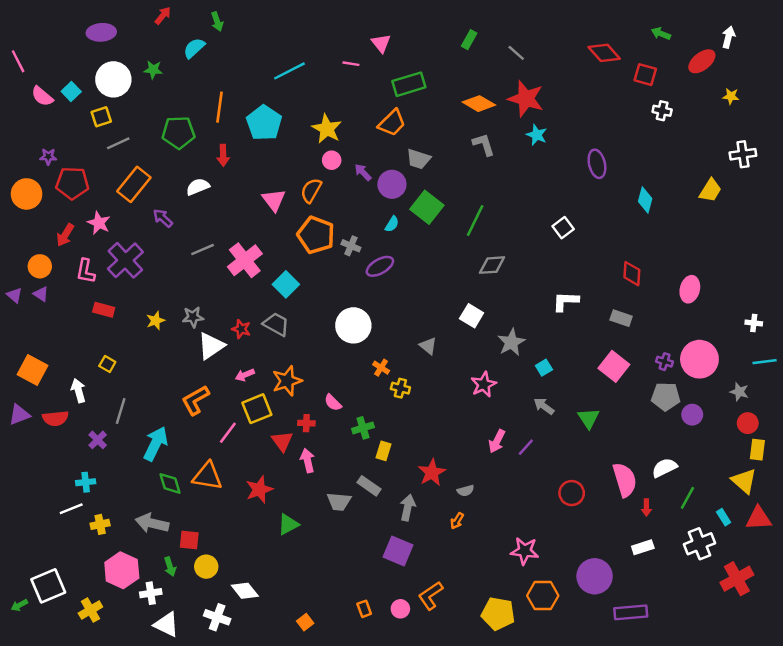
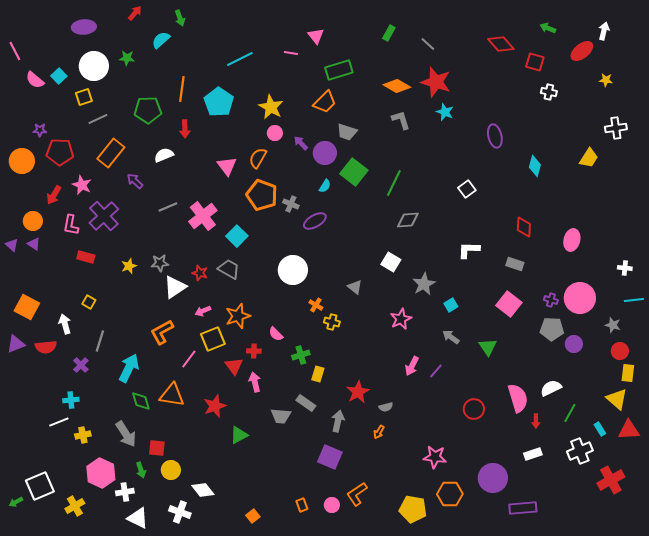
gray arrow: (152, 523) -> (126, 434), turned -136

